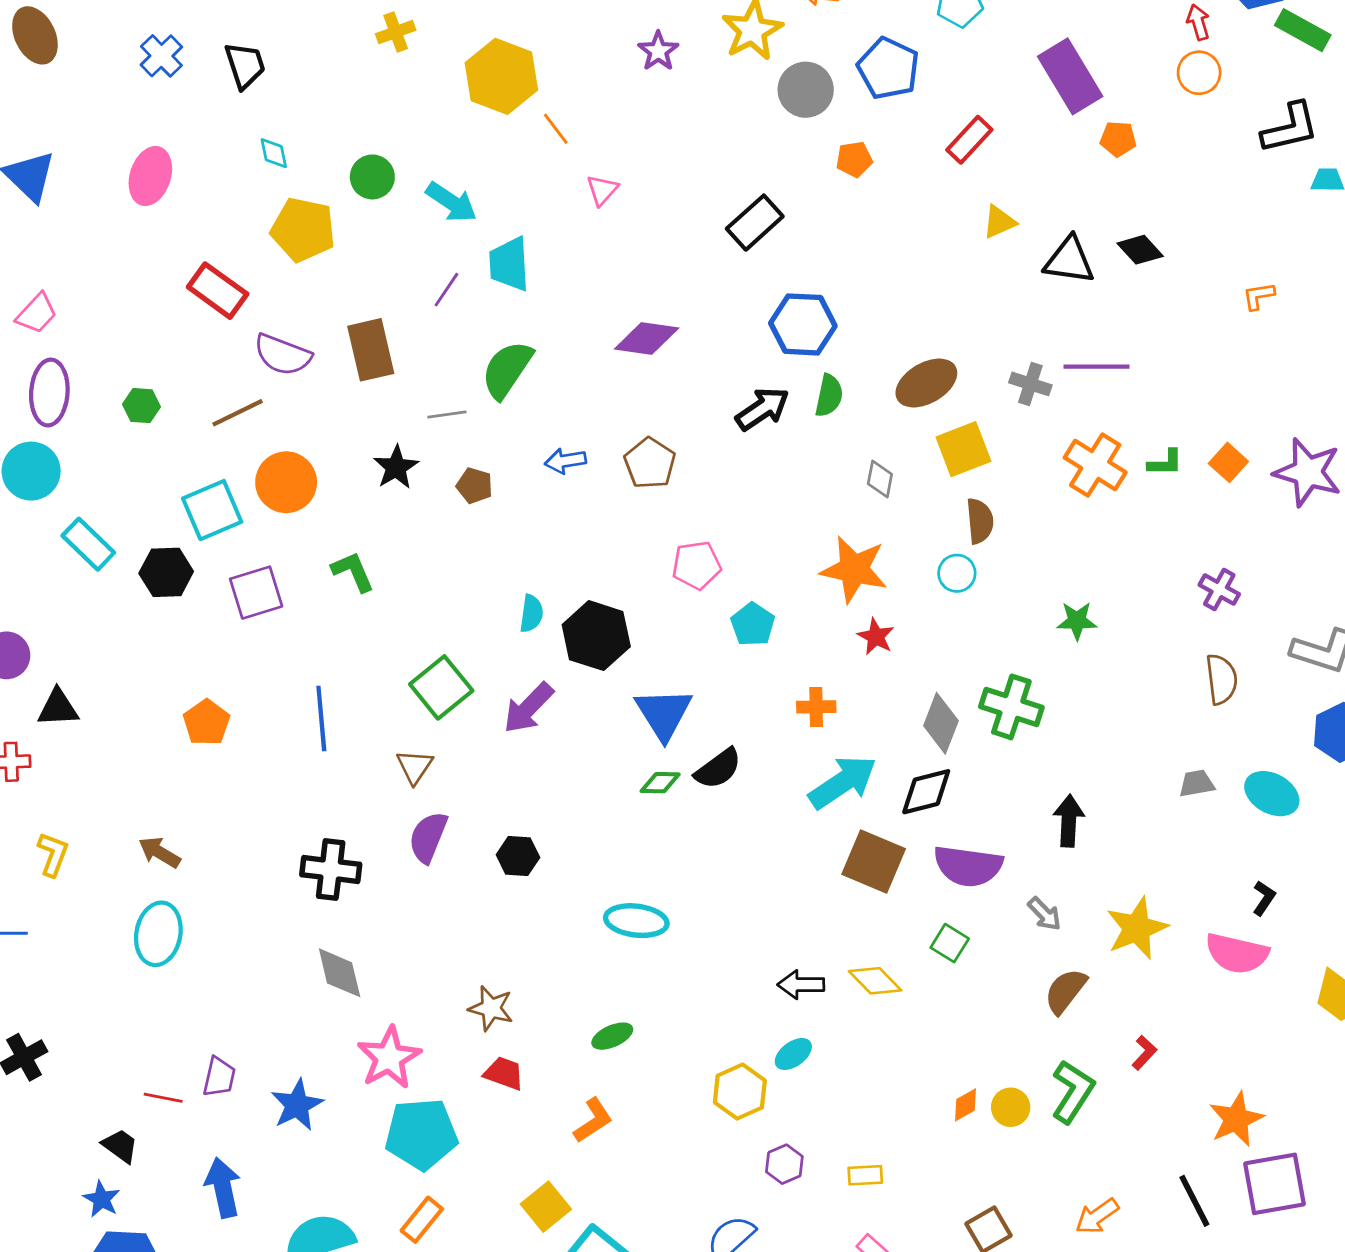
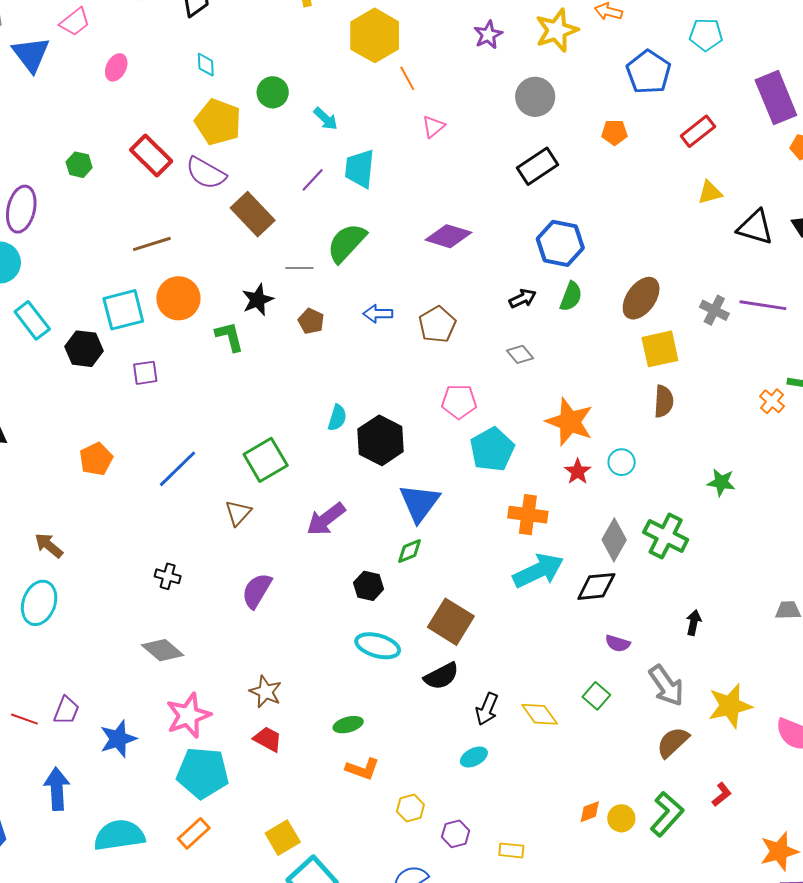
gray circle: (806, 90) -> (535, 97), moved
pink ellipse: (150, 176) -> (116, 67), size x0.7
cyan arrow: (451, 202) -> (326, 119), size x0.7
pink trapezoid: (37, 313) -> (75, 22), moved
brown rectangle: (371, 350) -> (253, 214), turned -39
purple semicircle: (283, 355) -> (206, 173), moved
brown ellipse: (926, 383) -> (641, 298), turned -33
green hexagon: (142, 406) -> (79, 165), moved
black arrow: (763, 409) -> (523, 298), size x0.7
orange cross: (1095, 465) -> (772, 401), moved, size x0.6
gray diamond: (880, 479) -> (520, 354), moved, turned -60
green L-shape: (353, 572) -> (230, 337), moved
cyan circle: (957, 573) -> (622, 462), moved
purple square: (256, 593) -> (145, 373), size x0.7
cyan pentagon: (753, 624) -> (492, 449), size x1.4
orange cross: (816, 707) -> (528, 515), size x1.4
purple arrow: (528, 708) -> (326, 519), moved
blue line: (321, 718) -> (178, 469), turned 42
black semicircle: (718, 769) -> (441, 676), moved
green diamond: (660, 783) -> (410, 551), turned -32
black arrow: (1069, 821) -> (694, 623), size x0.7
purple semicircle: (428, 837) -> (257, 591), moved
black hexagon: (518, 856) -> (369, 586), moved
brown square: (874, 861) -> (451, 622), moved
purple semicircle: (968, 866) -> (618, 643), size x0.5
black cross: (331, 869) -> (168, 576), size x0.6
gray arrow: (1044, 914) -> (666, 686), size x1.6
gray diamond: (340, 973) -> (163, 650), turned -45
black arrow: (801, 985) -> (487, 709), turned -76
yellow hexagon: (740, 1092) -> (410, 808), moved, size x0.7
orange L-shape: (593, 1120) -> (363, 769), moved, turned 44

